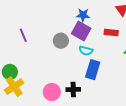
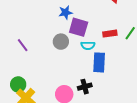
blue star: (83, 15) -> (66, 12), moved
red rectangle: (111, 32) -> (110, 34), moved

